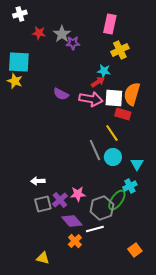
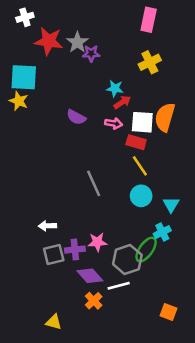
pink rectangle: (110, 24) -> (149, 20), moved
red star: (39, 33) -> (49, 41), size x1.6
cyan star: (104, 71) -> (115, 88), moved
pink arrow: (91, 99) -> (114, 123), size x0.6
red rectangle: (123, 114) -> (136, 142), moved
gray line: (95, 150) -> (94, 183), moved
purple cross: (60, 200) -> (75, 250), turned 35
orange square: (135, 250) -> (169, 312), turned -32

